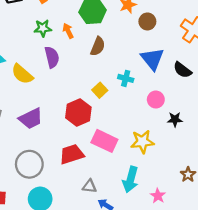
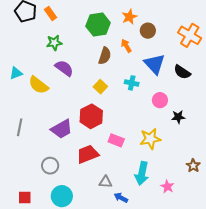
orange arrow: (68, 31) -> (126, 46), moved
purple semicircle: (52, 57) -> (64, 68), turned -36
yellow square: (100, 90) -> (100, 87), moved
purple trapezoid: (31, 119) -> (62, 129), moved
pink rectangle: (104, 141) -> (116, 140), size x0.7
gray circle: (29, 164) -> (50, 166), size x0.7

